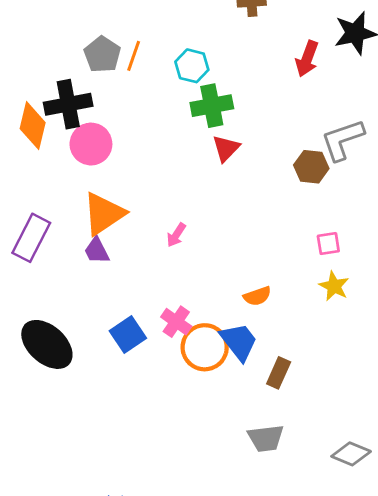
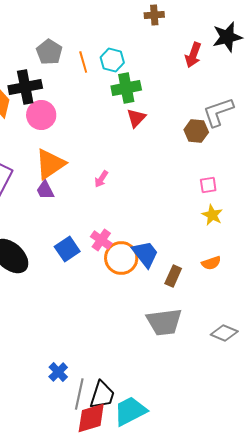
orange line: (134, 56) -> (83, 62), moved, turned -35
orange semicircle: (257, 296) -> (211, 263), moved
gray trapezoid: (266, 438) -> (164, 322), size x1.4

